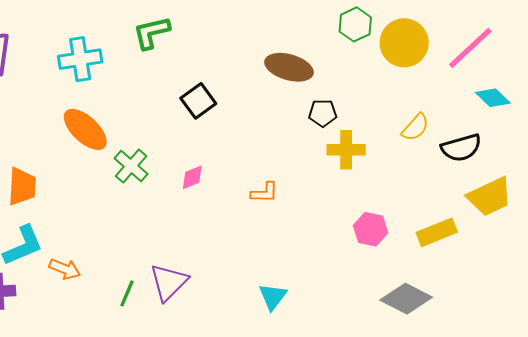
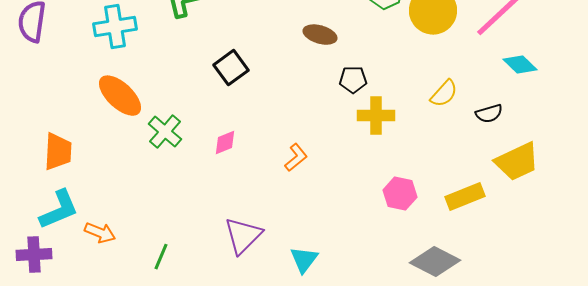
brown ellipse: (289, 67) -> (320, 35), size x0.7
black semicircle: (461, 148) -> (489, 114), size x0.7
orange L-shape: (265, 193) -> (296, 158), turned -40
purple triangle: (169, 282) -> (243, 236), moved

